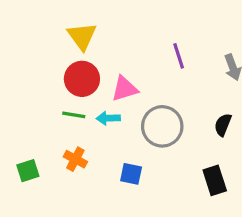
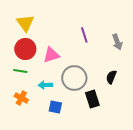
cyan arrow: (108, 118) -> (45, 85), moved
black rectangle: (215, 180) -> (92, 99), moved

